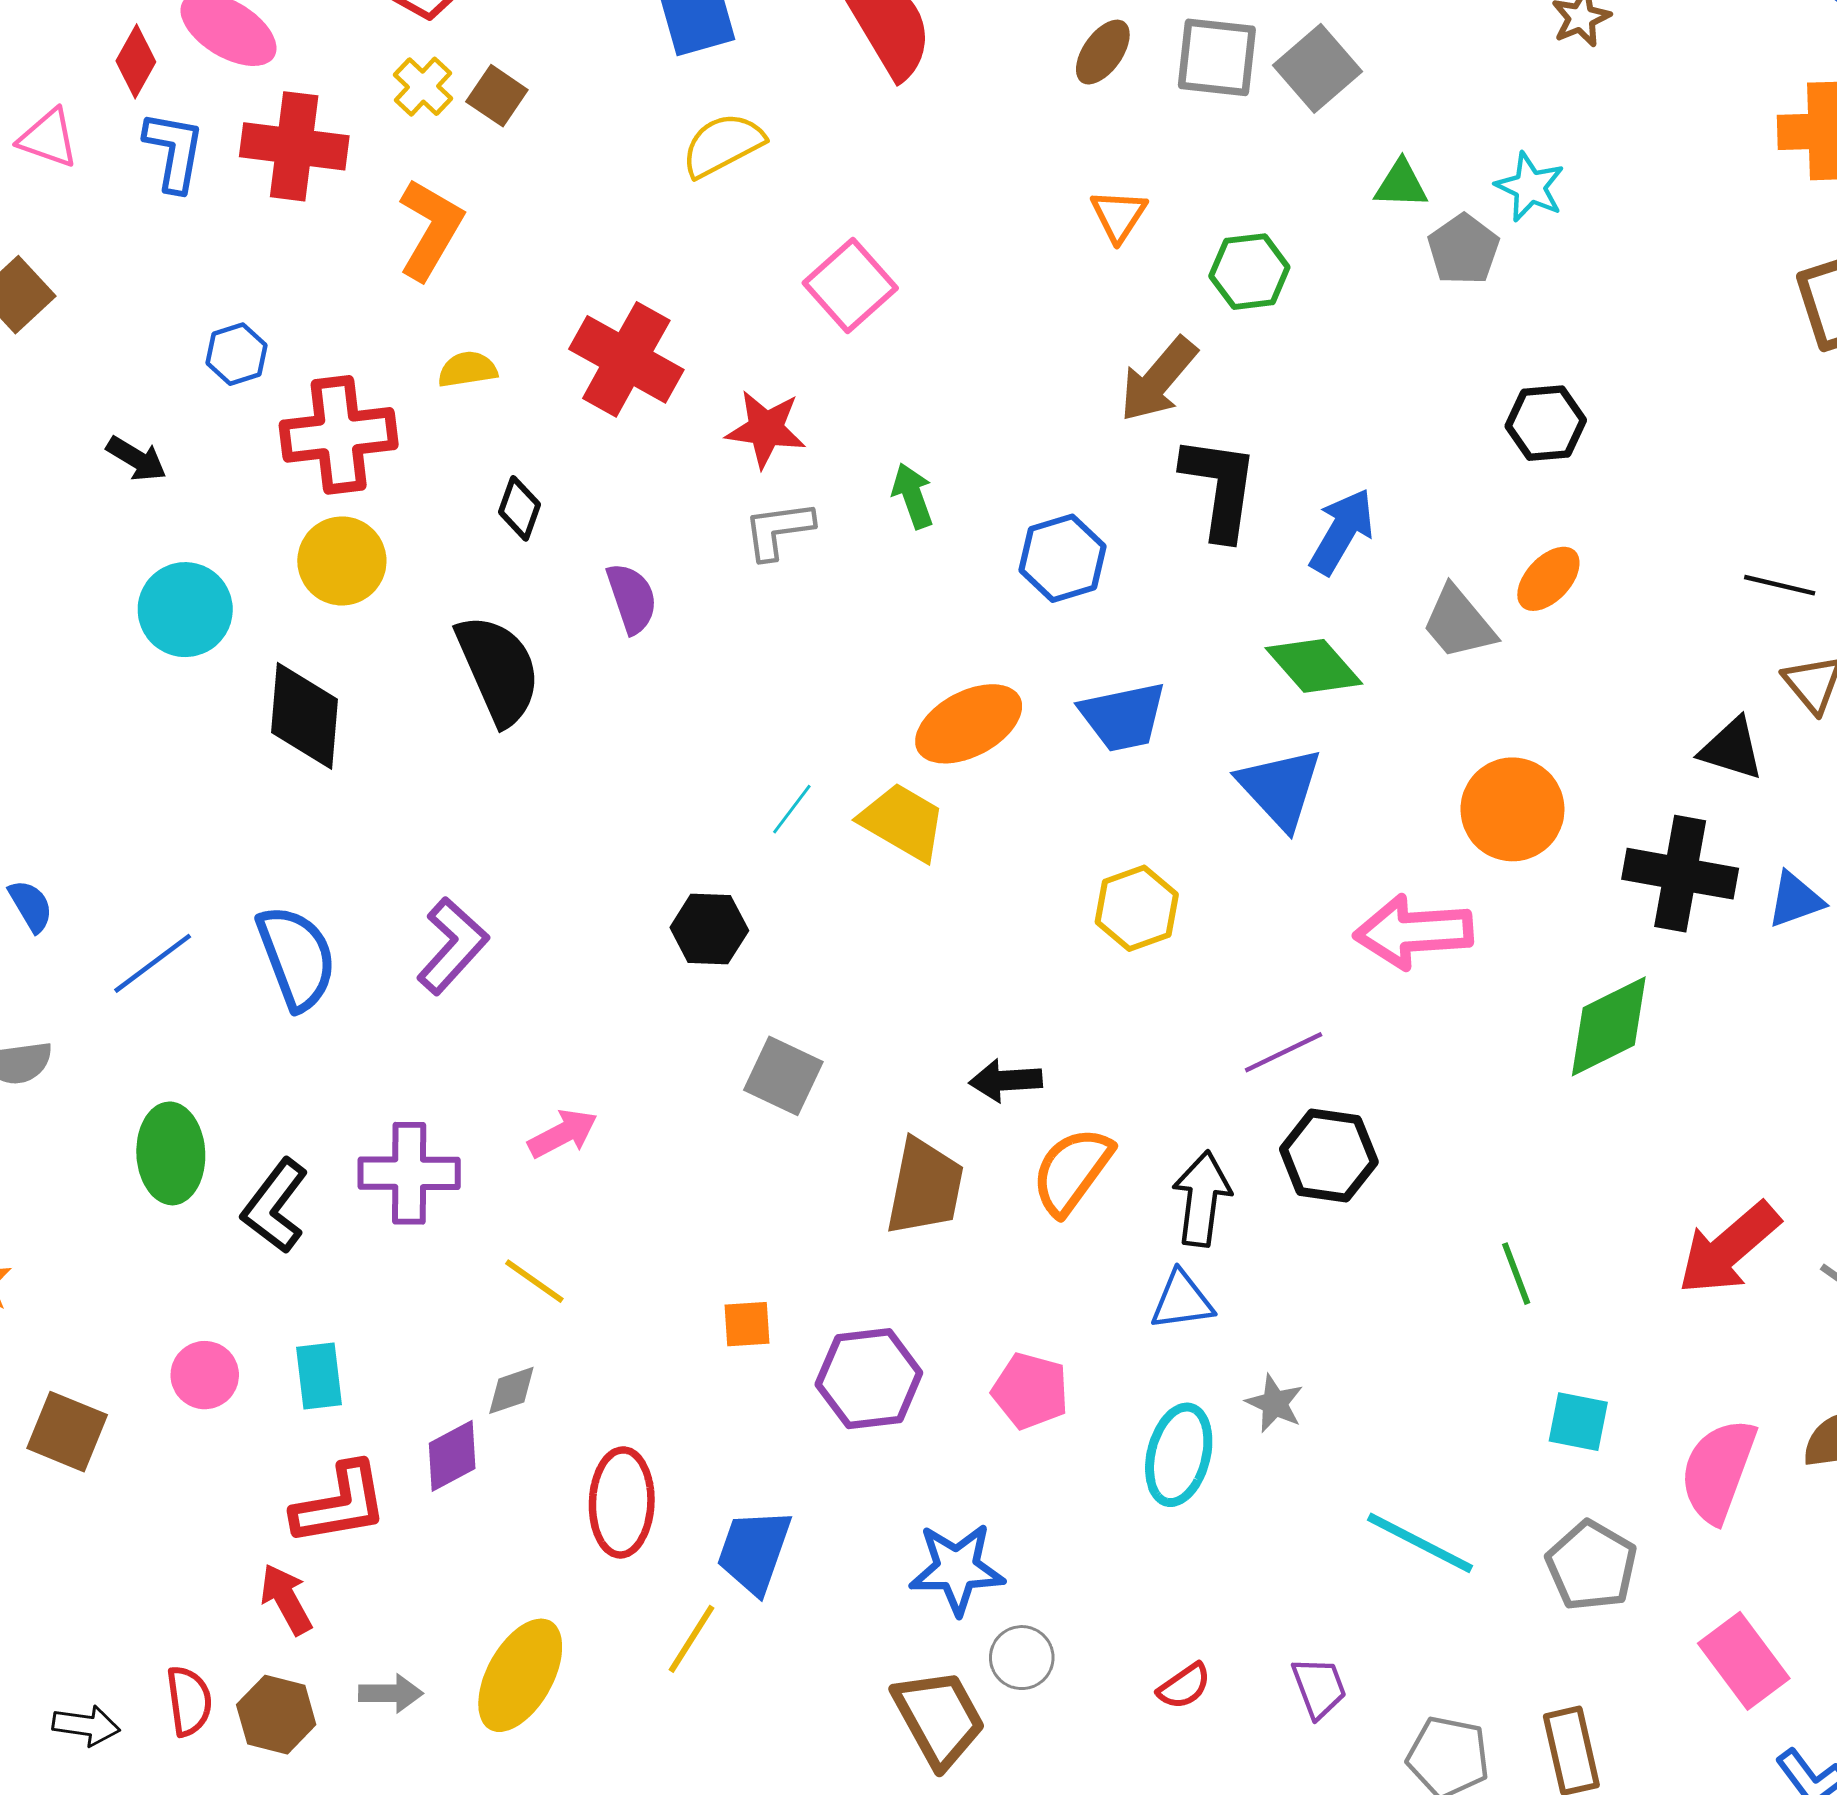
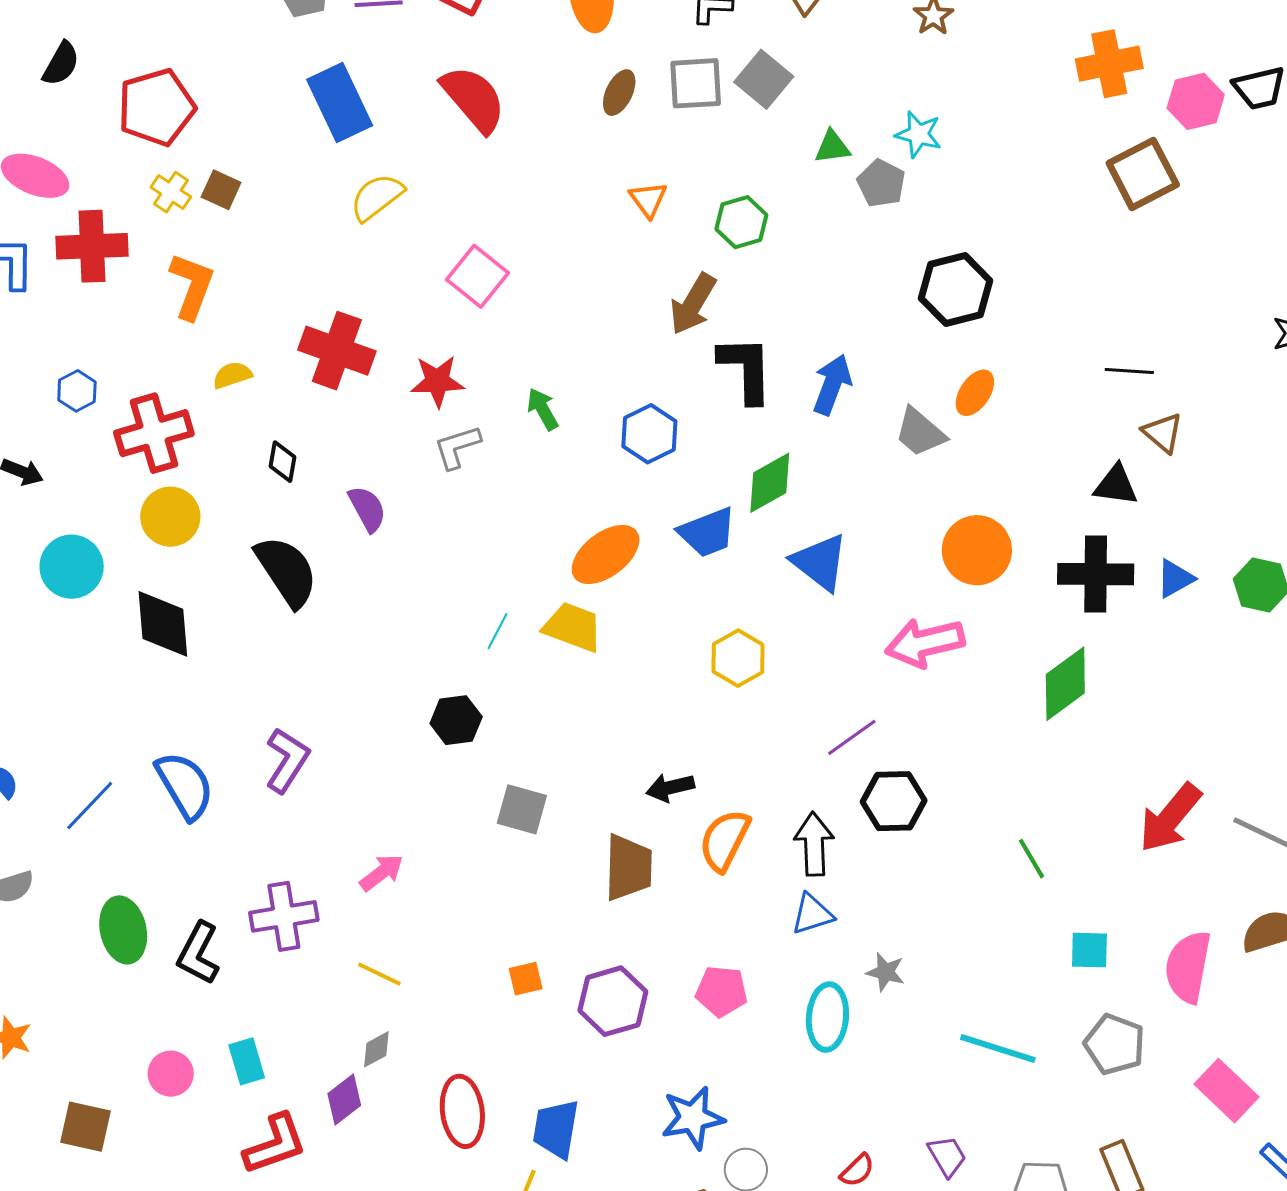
black hexagon: (1546, 423) -> (956, 290), size x1.4
green diamond: (1314, 666) -> (770, 483), moved, turned -68

